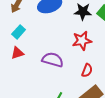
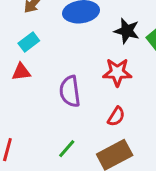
purple semicircle: (53, 60) -> (70, 91), turned -125

